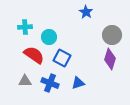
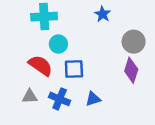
cyan cross: (25, 27) -> (44, 17), moved, size x1.5
blue square: (62, 58) -> (74, 69), turned -30

